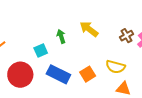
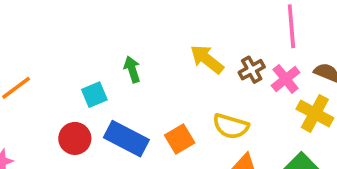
yellow arrow: (89, 29) -> (207, 59), moved
red circle: (20, 75) -> (75, 138), moved, size x0.7

